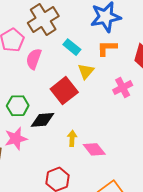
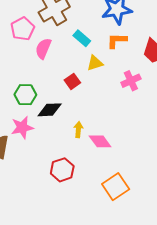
yellow triangle: (86, 71) -> (95, 63), turned 30
red square: (64, 91) -> (72, 81), size x0.6

